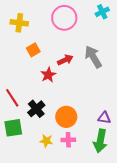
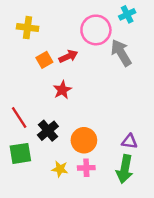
pink circle: (64, 18) -> (96, 30), moved
gray arrow: (93, 57) -> (121, 53), moved
red arrow: (65, 60) -> (68, 56), moved

